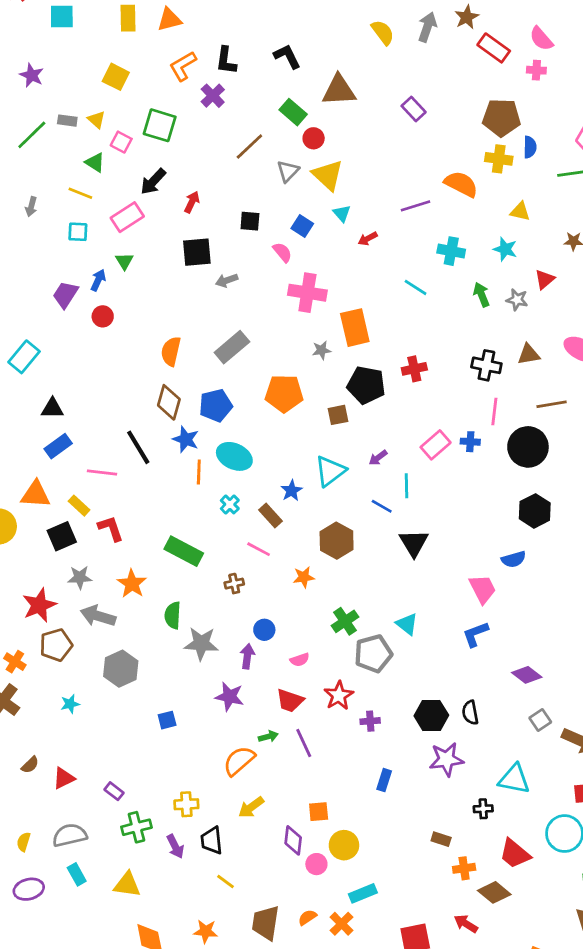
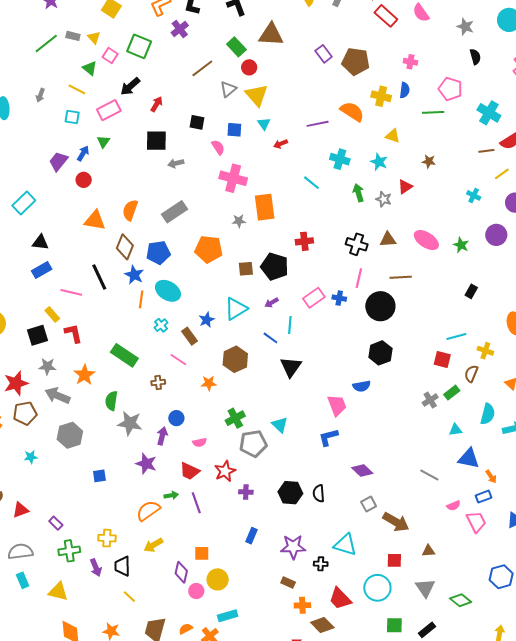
pink cross: (536, 70) -> (410, 62), moved
brown pentagon: (501, 118) -> (356, 61), moved
blue square: (302, 226) -> (234, 130), turned -35
black pentagon: (366, 385) -> (275, 267), moved
orange triangle: (36, 494) -> (95, 220), moved
purple star: (446, 759) -> (293, 547), moved

